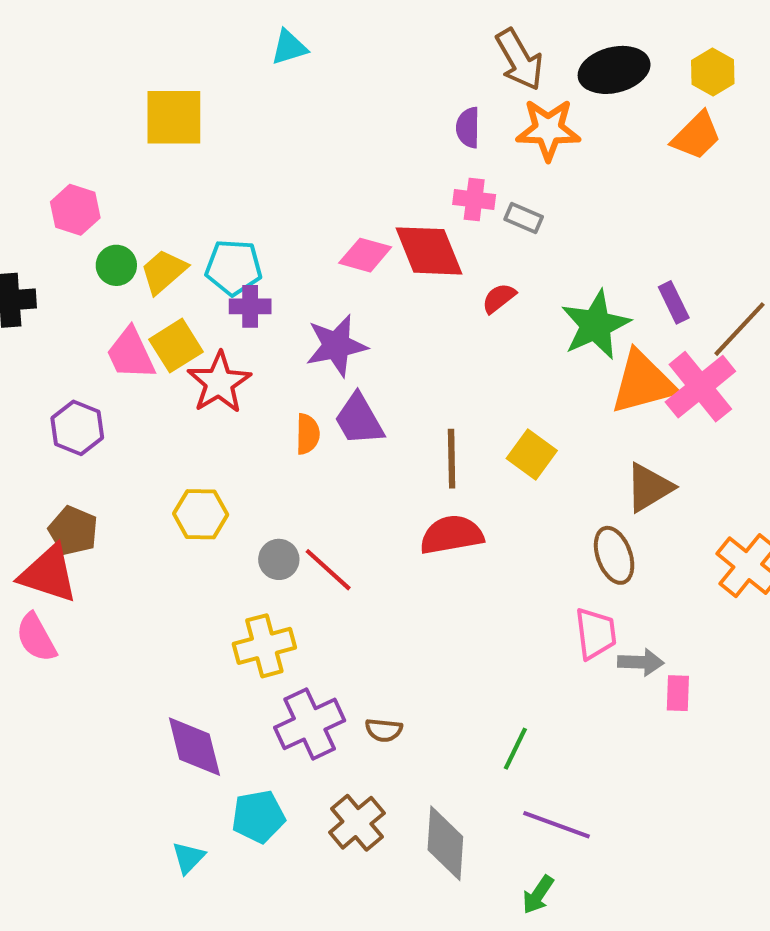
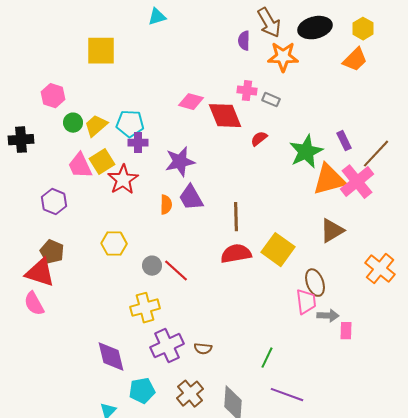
purple semicircle: (468, 128) -> (244, 41), moved
pink diamond: (365, 255) -> (191, 102), moved
yellow square: (532, 455) -> (278, 250), moved, size x1.4
brown ellipse: (614, 555) -> (315, 283), moved

